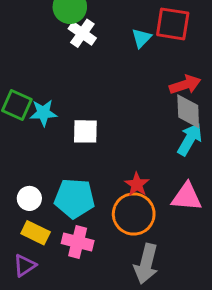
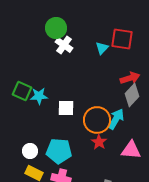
gray diamond: (188, 111) -> (132, 95), turned 45
cyan arrow: (190, 139) -> (116, 119), moved
orange circle: (134, 214) -> (97, 120), moved

